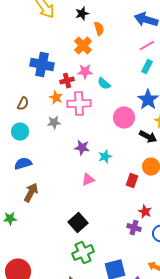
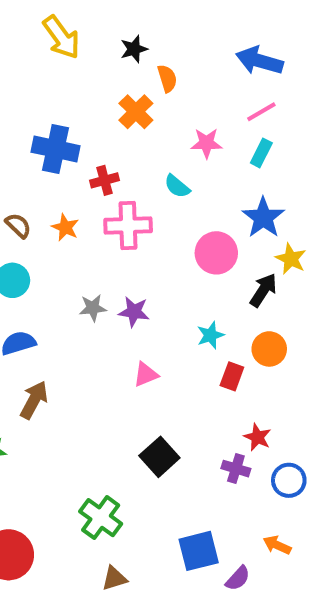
pink star: (85, 72) -> (206, 143), moved
orange star: (56, 98) -> (65, 227), moved
brown semicircle: (23, 104) -> (18, 225), turned -72
gray star: (54, 123) -> (93, 308), moved
black arrow: (148, 137) -> (263, 290), turned -84
cyan star: (105, 157) -> (210, 335), moved
black square: (78, 223) -> (159, 457), moved
green cross: (83, 253) -> (101, 518), moved, turned -30

